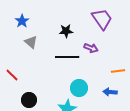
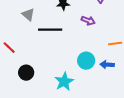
black line: (67, 57) -> (50, 30), moved
cyan circle: (79, 88) -> (86, 61), moved

